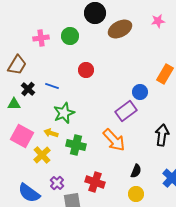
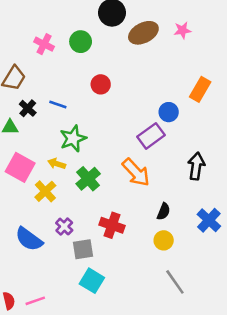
pink star: (158, 21) -> (182, 30), moved
pink cross: (41, 38) -> (44, 44), turned 35
green cross: (76, 145) -> (88, 179), turned 36

